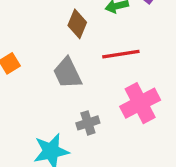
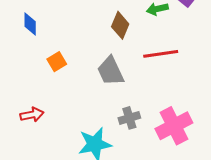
pink cross: (140, 103) -> (174, 126), moved

